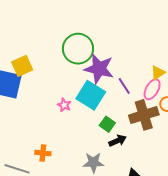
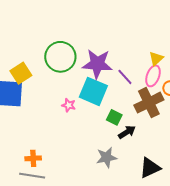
green circle: (78, 49) -> (60, 57), moved
orange cross: (43, 153) -> (33, 158), moved

